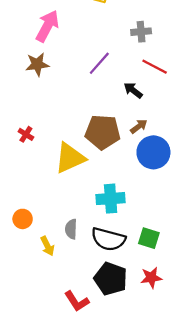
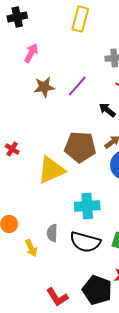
pink arrow: (47, 26) -> (31, 53), size x0.7
brown star: (37, 64) -> (44, 87), moved
black pentagon: (111, 279) -> (97, 290), moved

